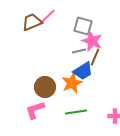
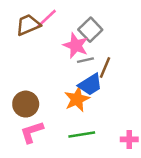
gray square: (83, 26) -> (90, 30), turned 30
pink star: (92, 41) -> (76, 46), moved
brown circle: (45, 87) -> (26, 104), moved

